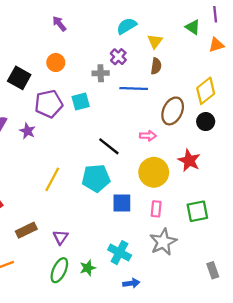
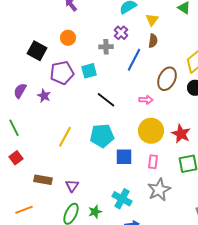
blue line: (134, 88) -> (134, 60), turned -65
black line: (109, 146) -> (106, 100), moved
red star: (189, 160) -> (181, 134), moved
brown rectangle: (26, 230) -> (43, 180), turned 36

